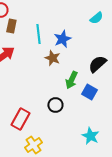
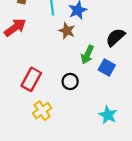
red rectangle: (20, 119) -> (31, 79), moved
yellow cross: (33, 145) -> (42, 111), moved

